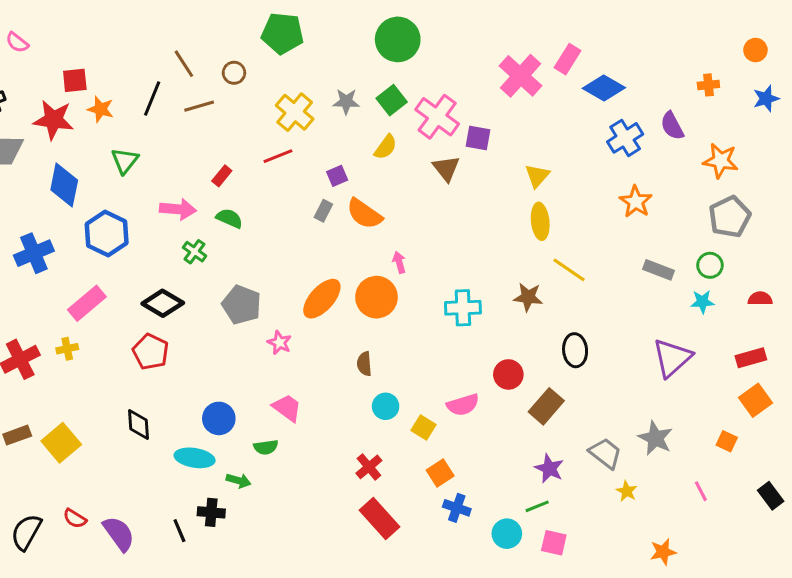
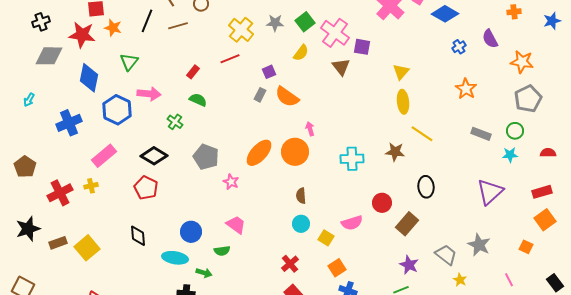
blue cross: (625, 138) -> (459, 47), size x0.6
pink arrow: (178, 209) -> (149, 94), moved
brown semicircle: (364, 364) -> (301, 196), moved

